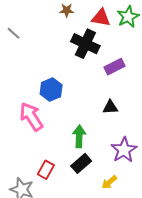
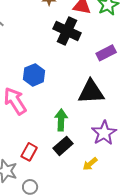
purple rectangle: (115, 67) -> (106, 53), moved
black triangle: (110, 107) -> (91, 92), size x1.8

